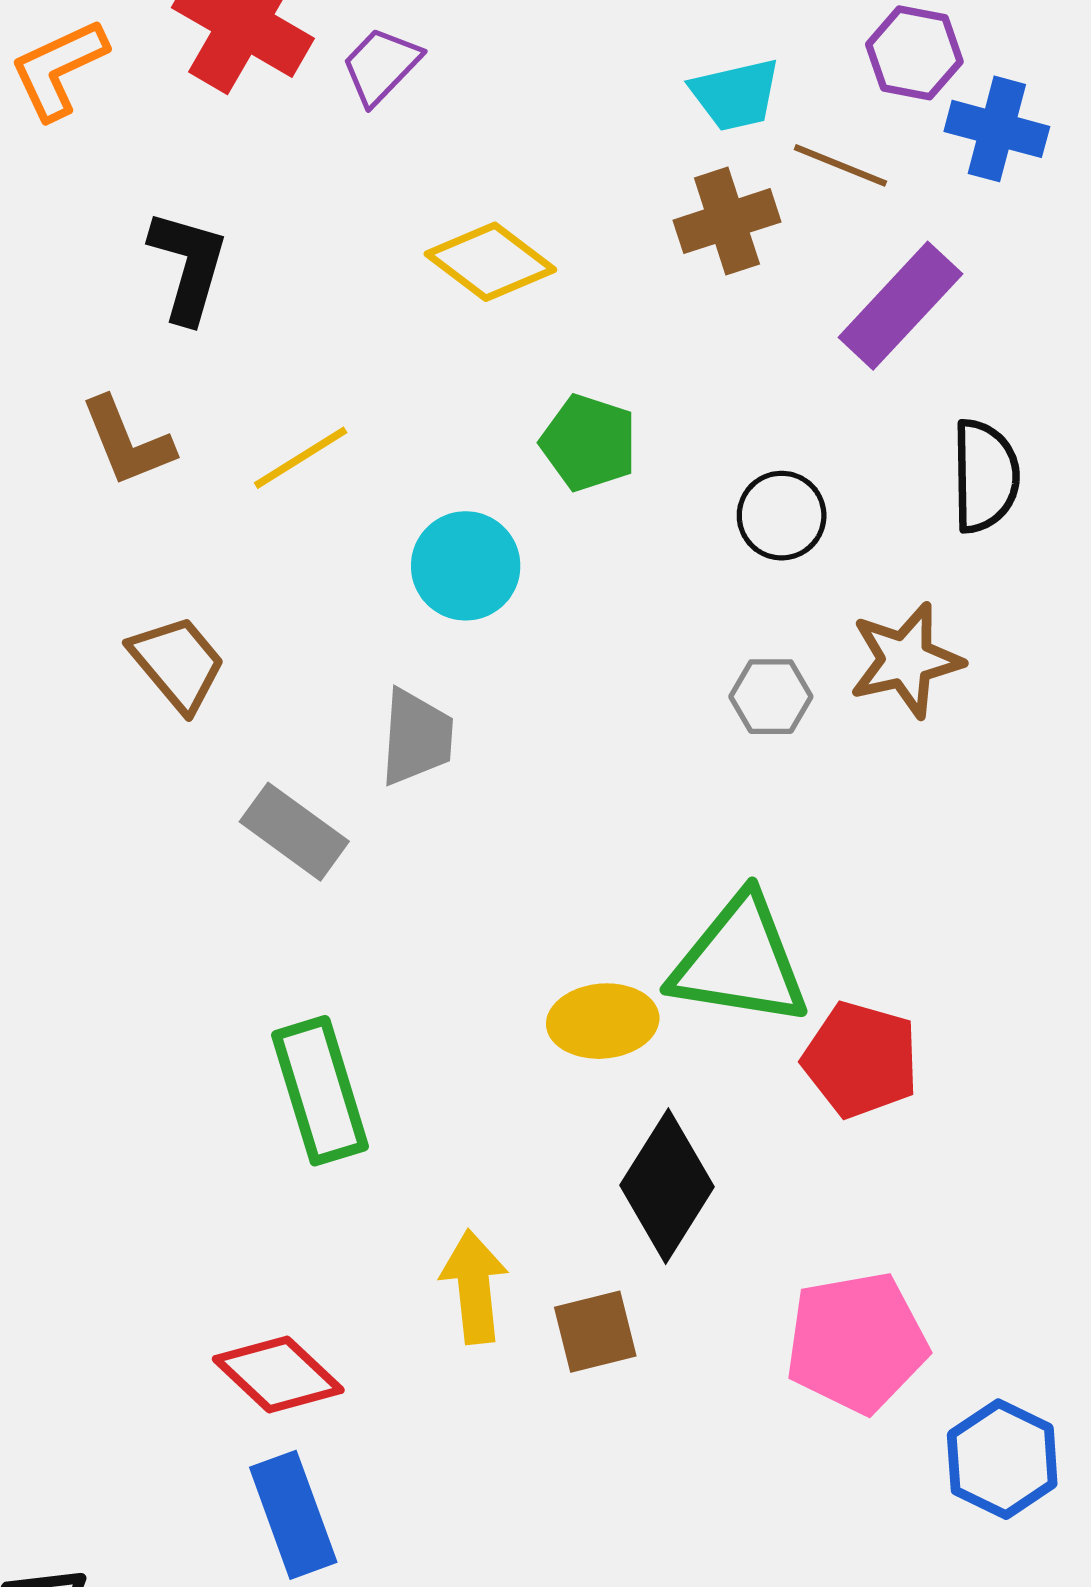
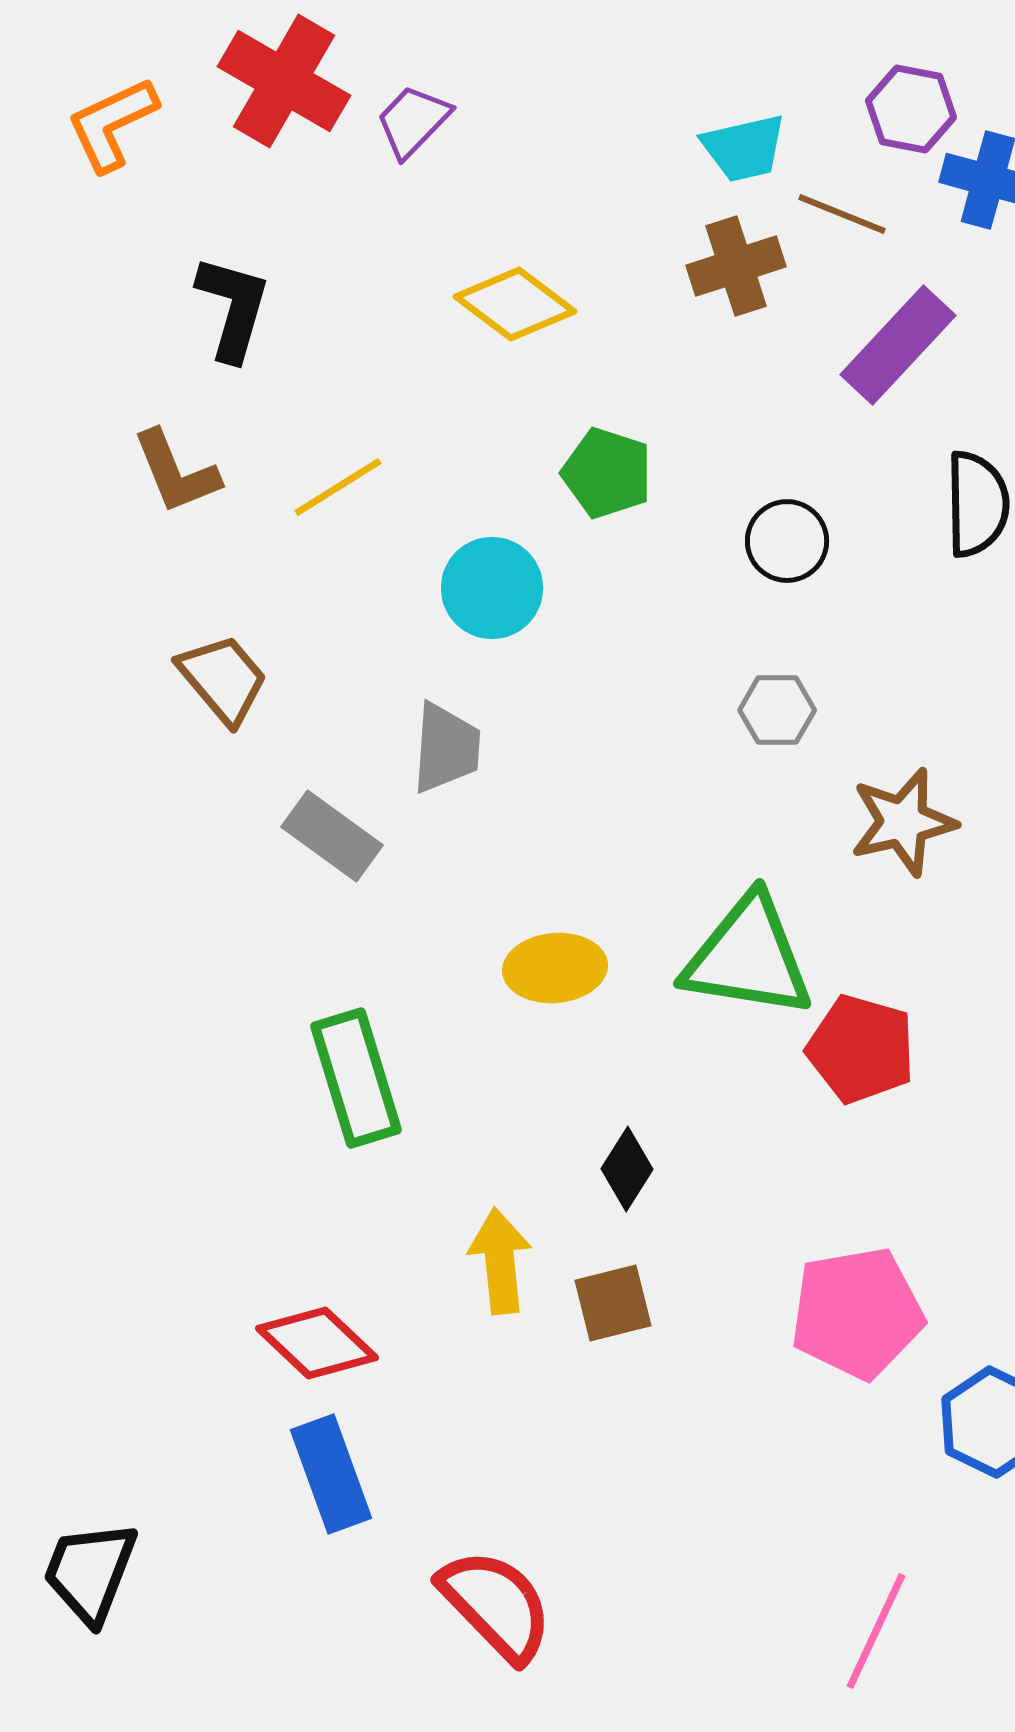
brown star: (906, 660) -> (903, 822), moved
yellow ellipse: (603, 1021) -> (555, 968), moved
black diamond: (667, 1186) -> (627, 1169), moved, size x0.6

